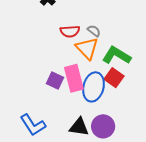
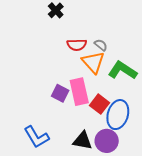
red square: (114, 78) -> (100, 104), moved
blue ellipse: (94, 87) -> (118, 115), moved

